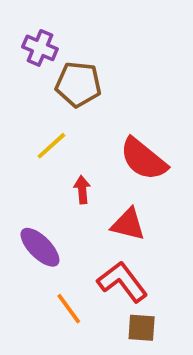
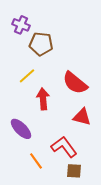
red arrow: (82, 190) -> (43, 99), size x1.5
red triangle: (128, 224) -> (82, 117), moved

